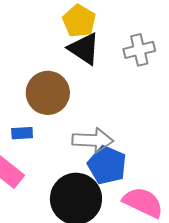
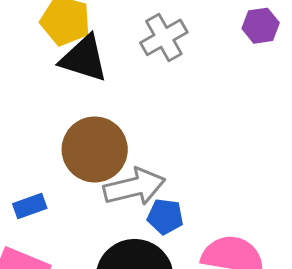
brown circle: (48, 93) -> (95, 149), moved
blue pentagon: (107, 165) -> (165, 217), size x0.6

